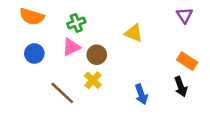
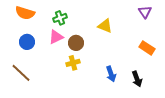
yellow cross: (93, 80) -> (73, 63), turned 32
black arrow: (181, 87) -> (137, 79), moved
brown line: (62, 93) -> (21, 73), moved

